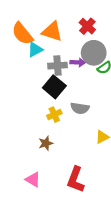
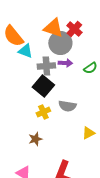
orange triangle: (52, 31) -> (53, 28), moved
cyan triangle: (35, 50) -> (25, 51), turned 49
gray circle: (94, 53) -> (60, 43), moved

